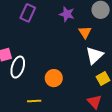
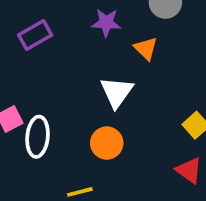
purple rectangle: (28, 13) -> (35, 35), turned 48
white triangle: (94, 55) -> (117, 92), moved

